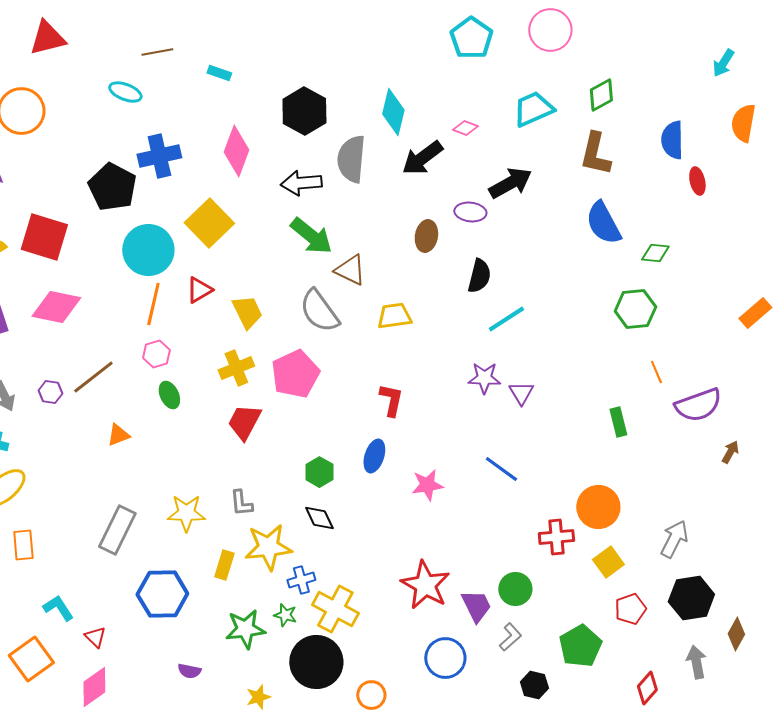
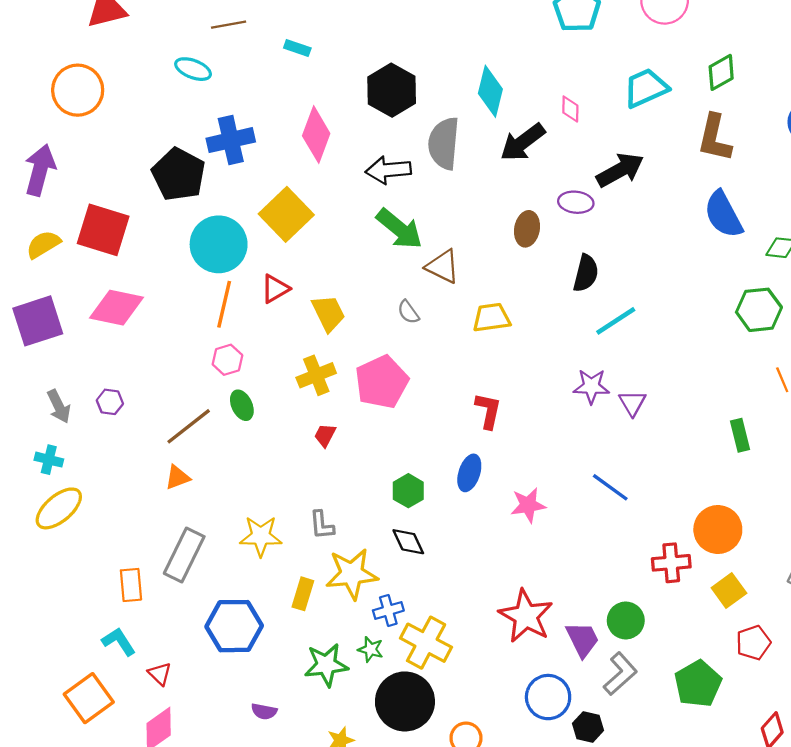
pink diamond: (465, 128) -> (570, 109), turned 70
gray semicircle: (319, 311) -> (408, 312), size x0.5
brown line: (93, 377) -> (189, 426), moved
red trapezoid: (244, 422) -> (325, 435), size x0.6
orange triangle: (118, 435) -> (178, 477), moved
orange rectangle: (23, 545) -> (131, 585), moved
gray L-shape: (510, 637) -> (620, 674), size x1.4
black hexagon: (534, 685) -> (588, 727), moved

